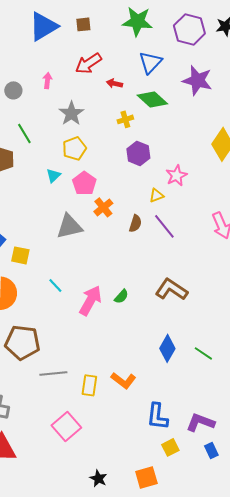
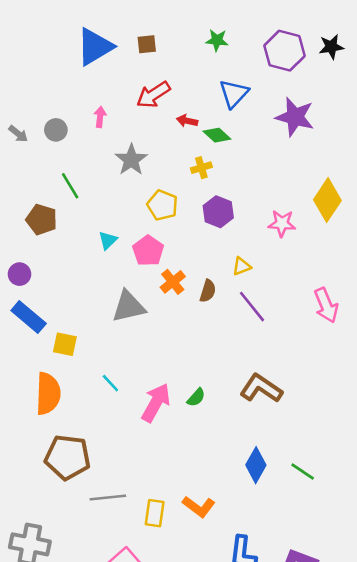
green star: (137, 21) -> (217, 40), size x0.6
green diamond: (152, 99) -> (217, 135), moved, size x0.7
yellow pentagon: (74, 148) -> (162, 205), moved, turned -30
pink star: (176, 175) -> (282, 223), moved, turned 30
brown semicircle: (135, 223) -> (208, 291), moved

